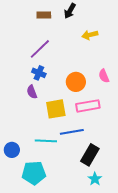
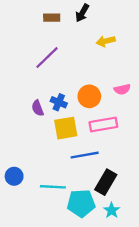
blue cross: (39, 73) -> (59, 102), moved
pink semicircle: (104, 76) -> (122, 89), turned -80
cyan line: (46, 141) -> (53, 187), moved
cyan pentagon: (34, 173) -> (81, 203), moved

